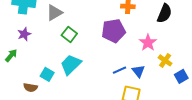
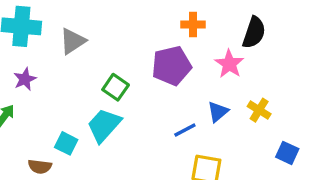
green square: (69, 34) -> (116, 87), moved
pink star: (148, 43) -> (229, 64), moved
blue triangle: (138, 71) -> (218, 112), moved, turned 32
blue square: (181, 76) -> (287, 153), moved, turned -32

